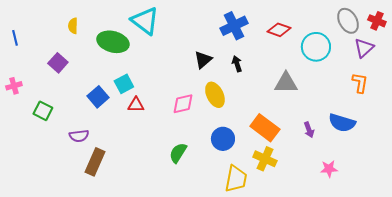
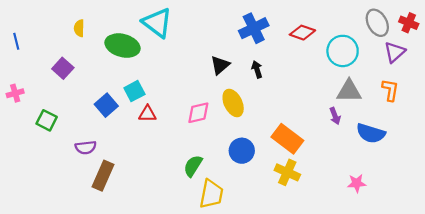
gray triangle: (286, 83) -> (349, 91), moved
purple arrow: (309, 130) -> (335, 116), moved
yellow trapezoid: (236, 179) -> (211, 194), moved

